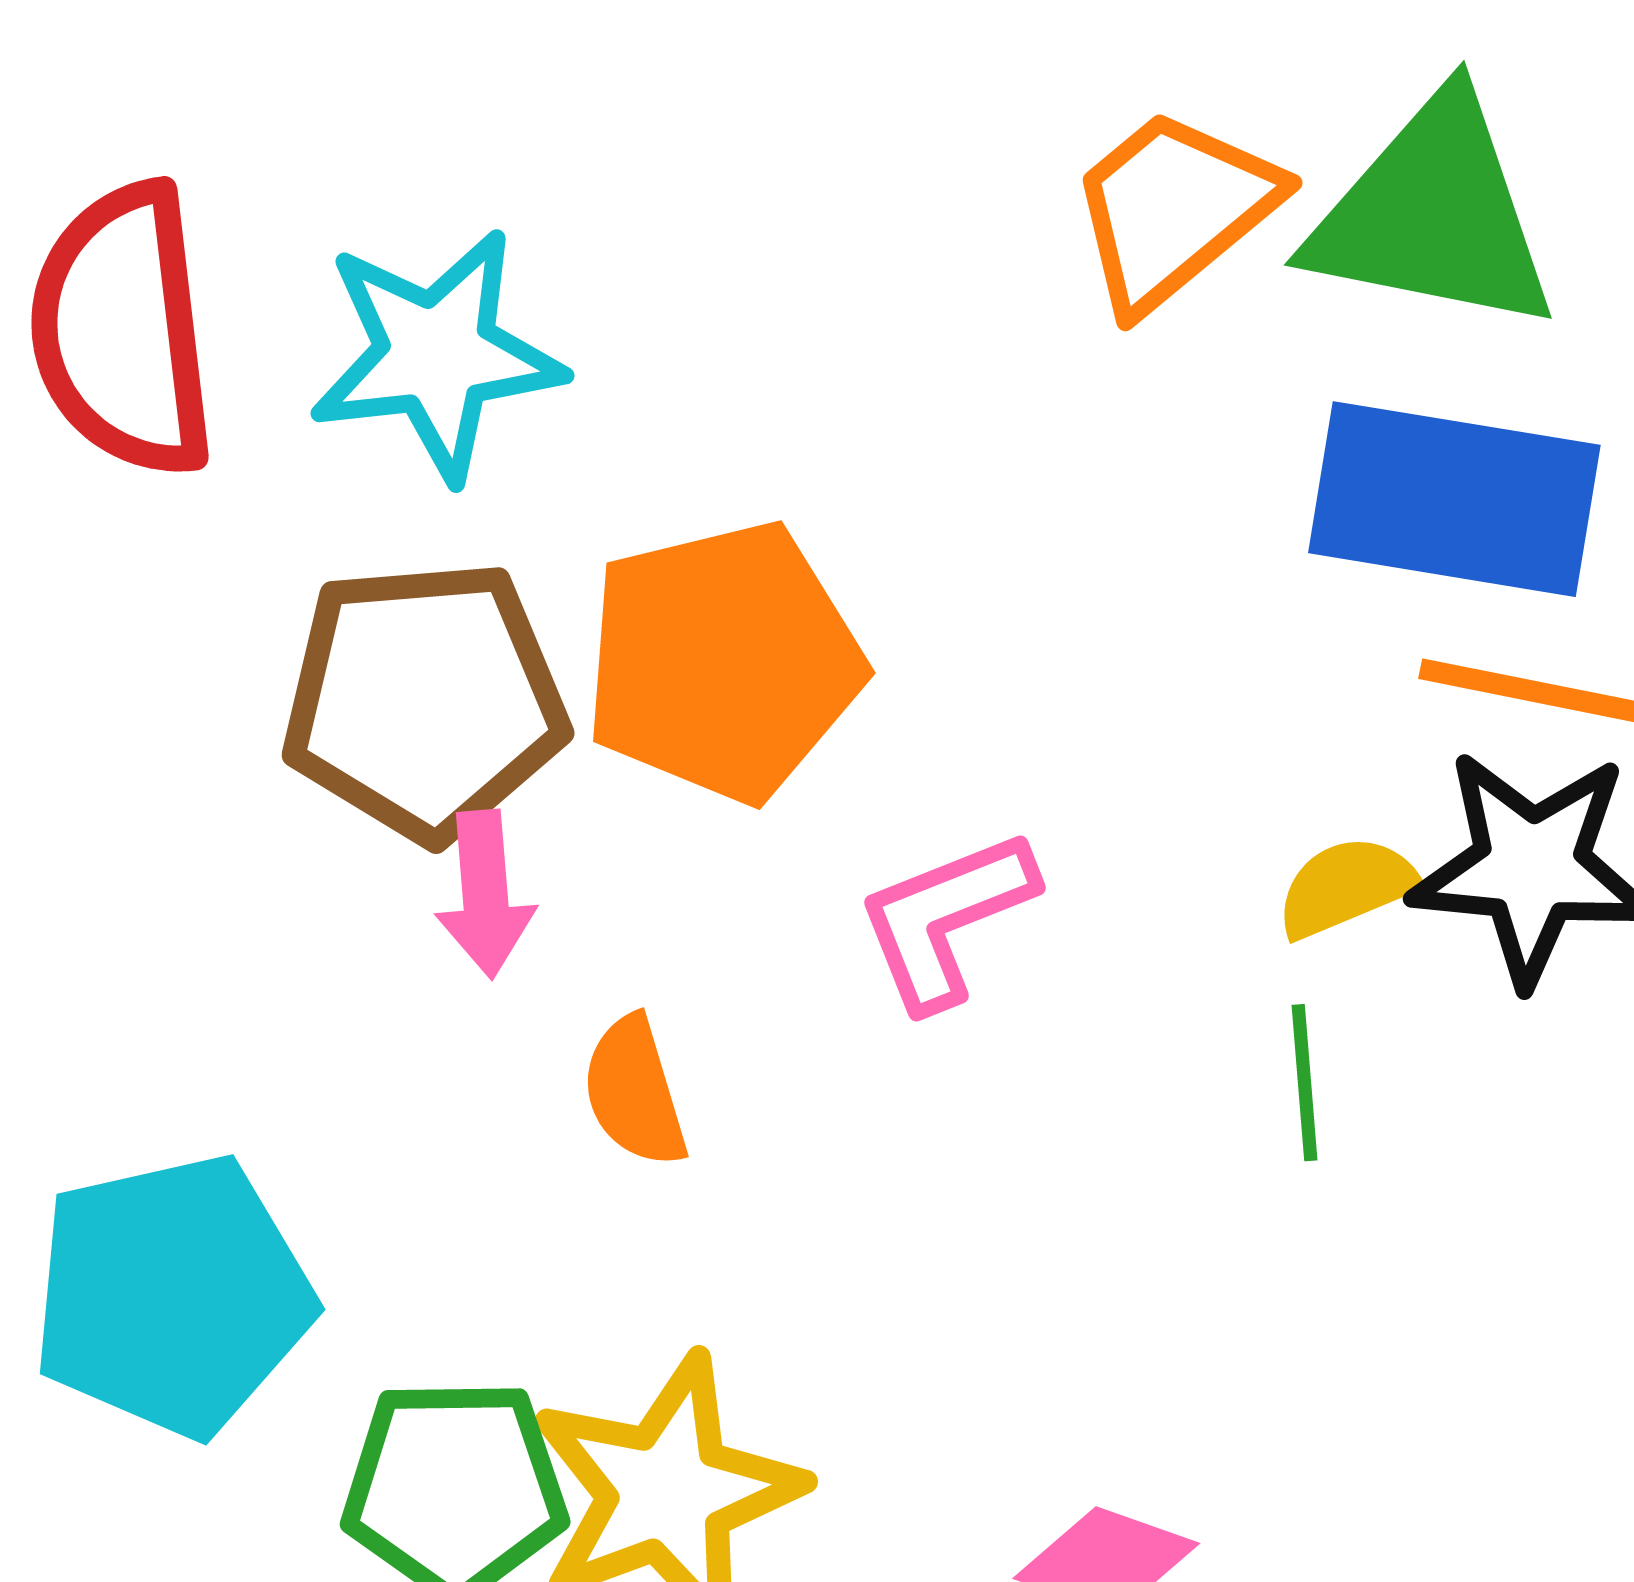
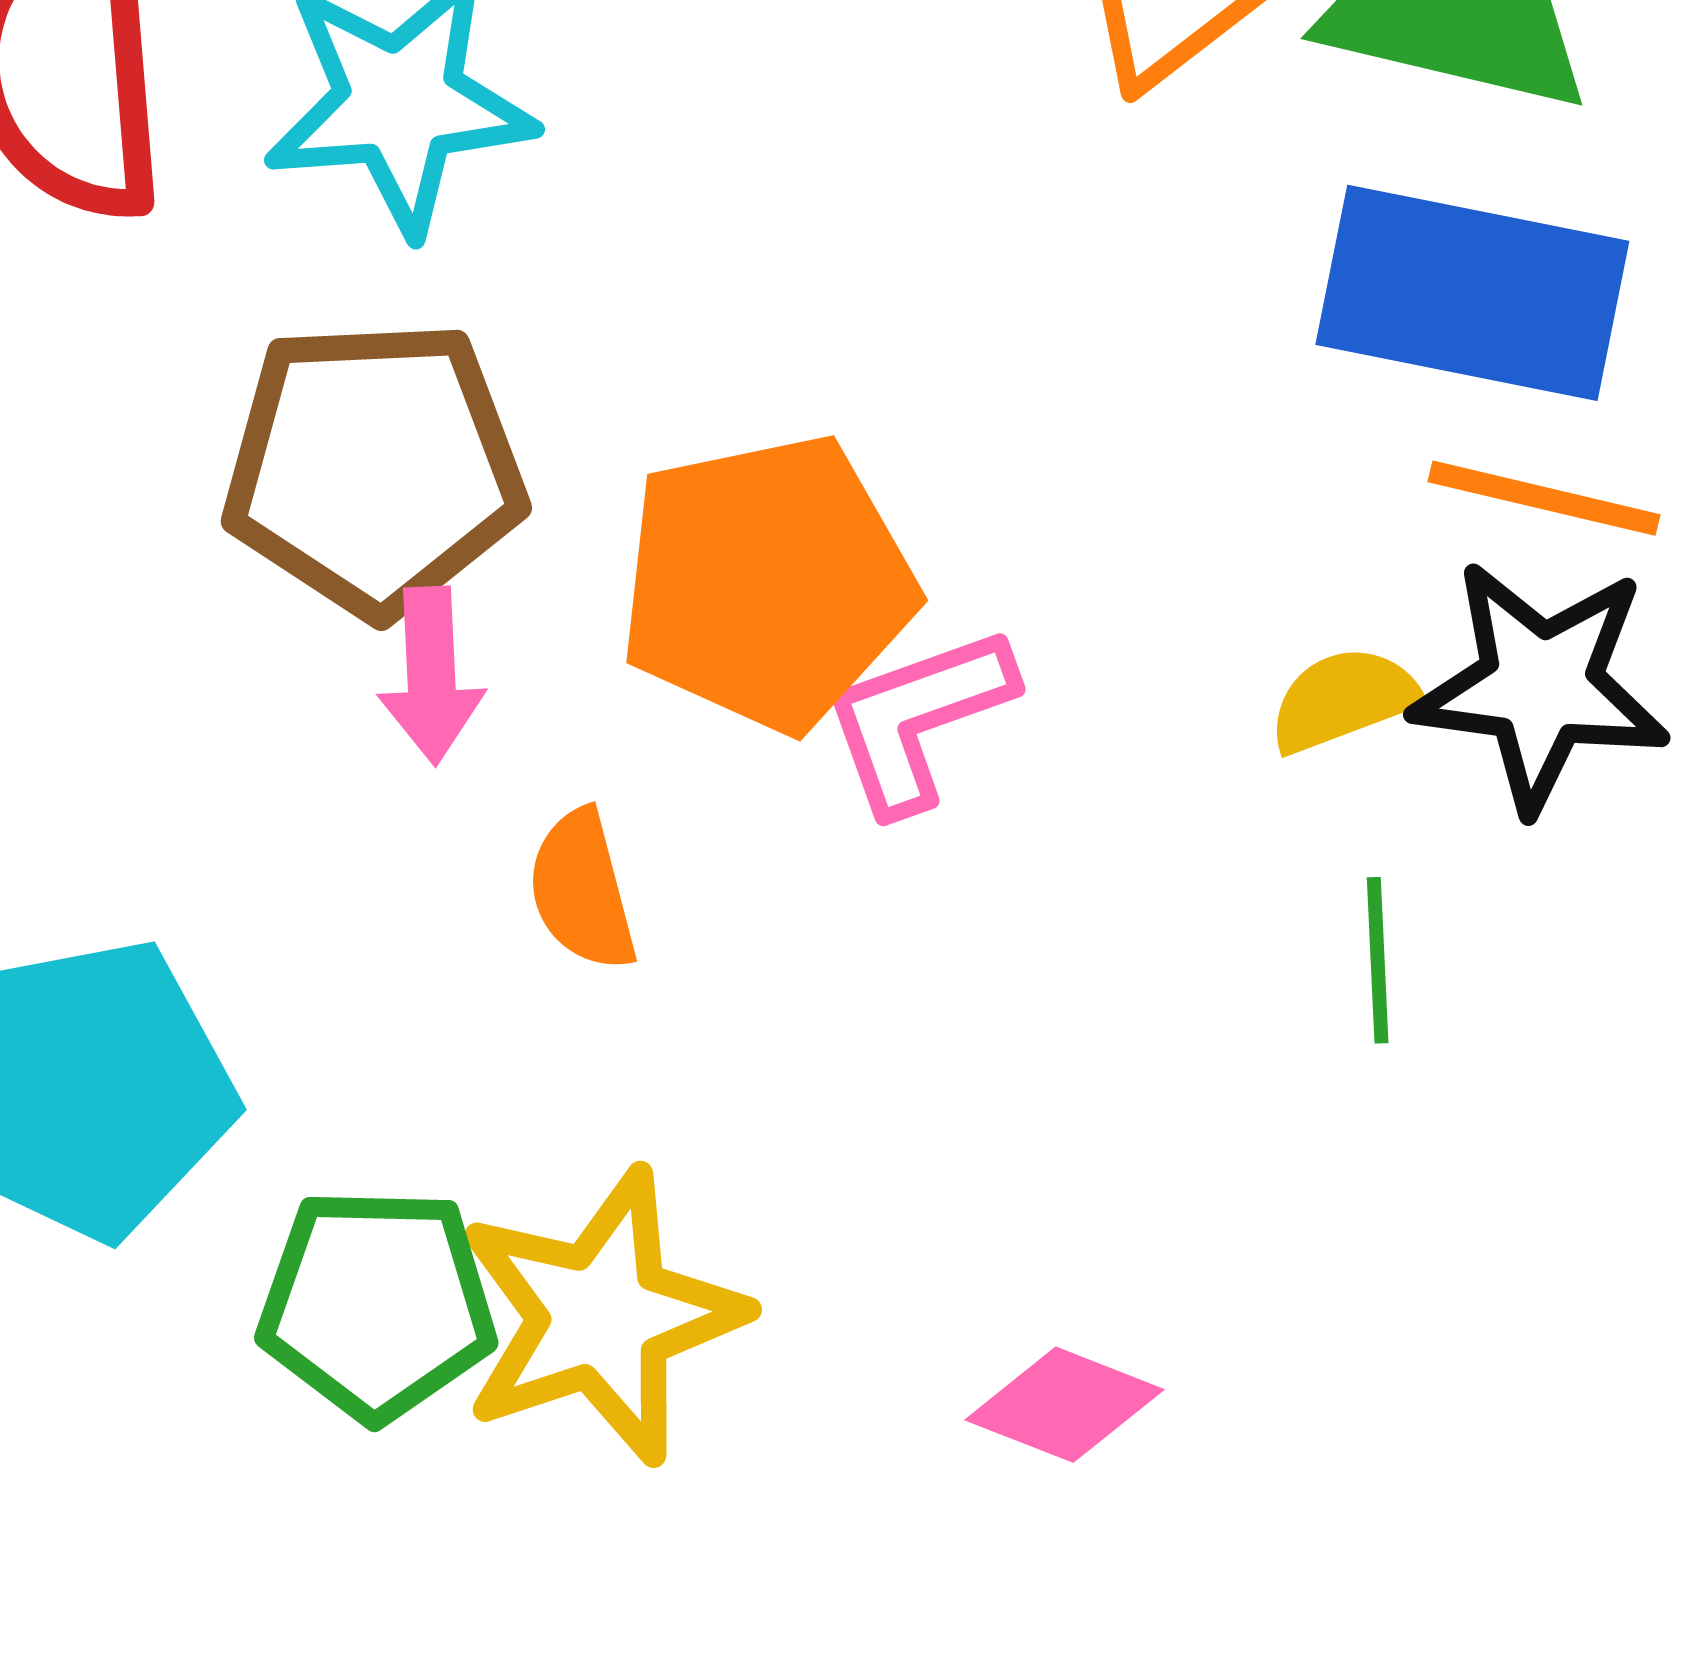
orange pentagon: (723, 662) -> (767, 583), moved
green line: (1305, 1083) -> (1378, 960), moved

